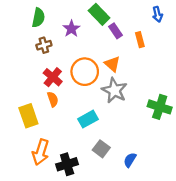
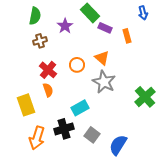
purple rectangle: (116, 31) -> (105, 28), turned -32
orange circle: (85, 72) -> (77, 65), size x0.6
green cross: (160, 107) -> (145, 97), turned 30
blue semicircle: (130, 160) -> (118, 145), size x1.5
black cross: (67, 164) -> (64, 129), moved

